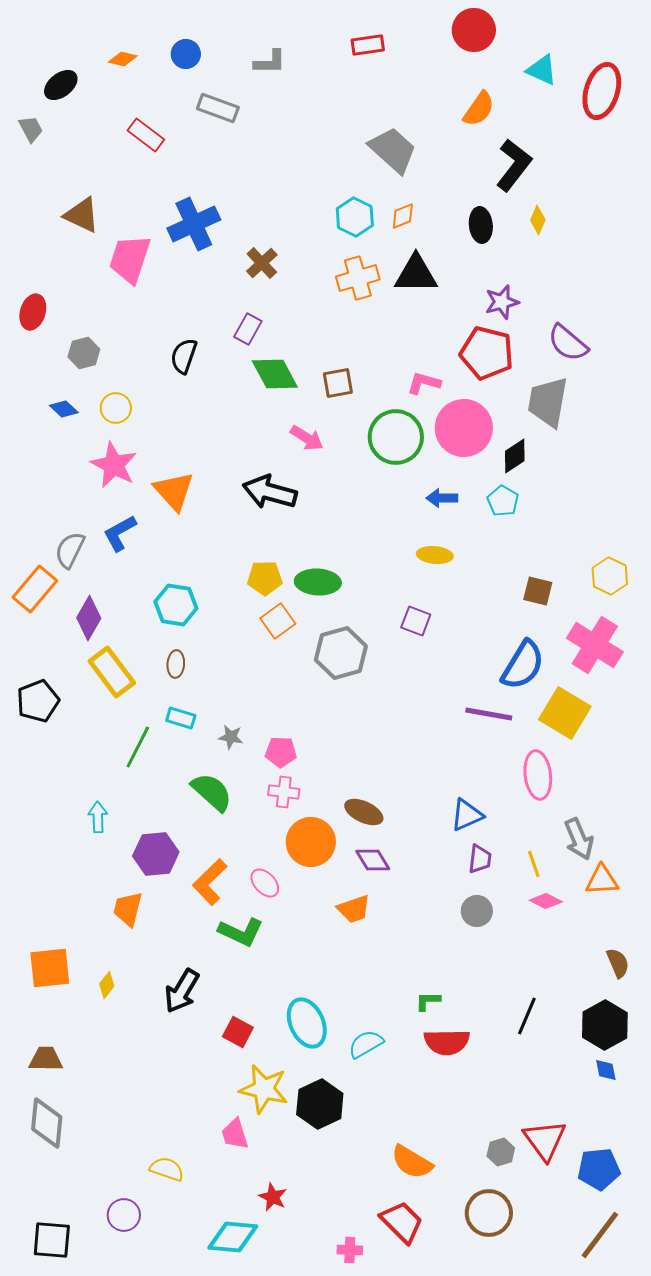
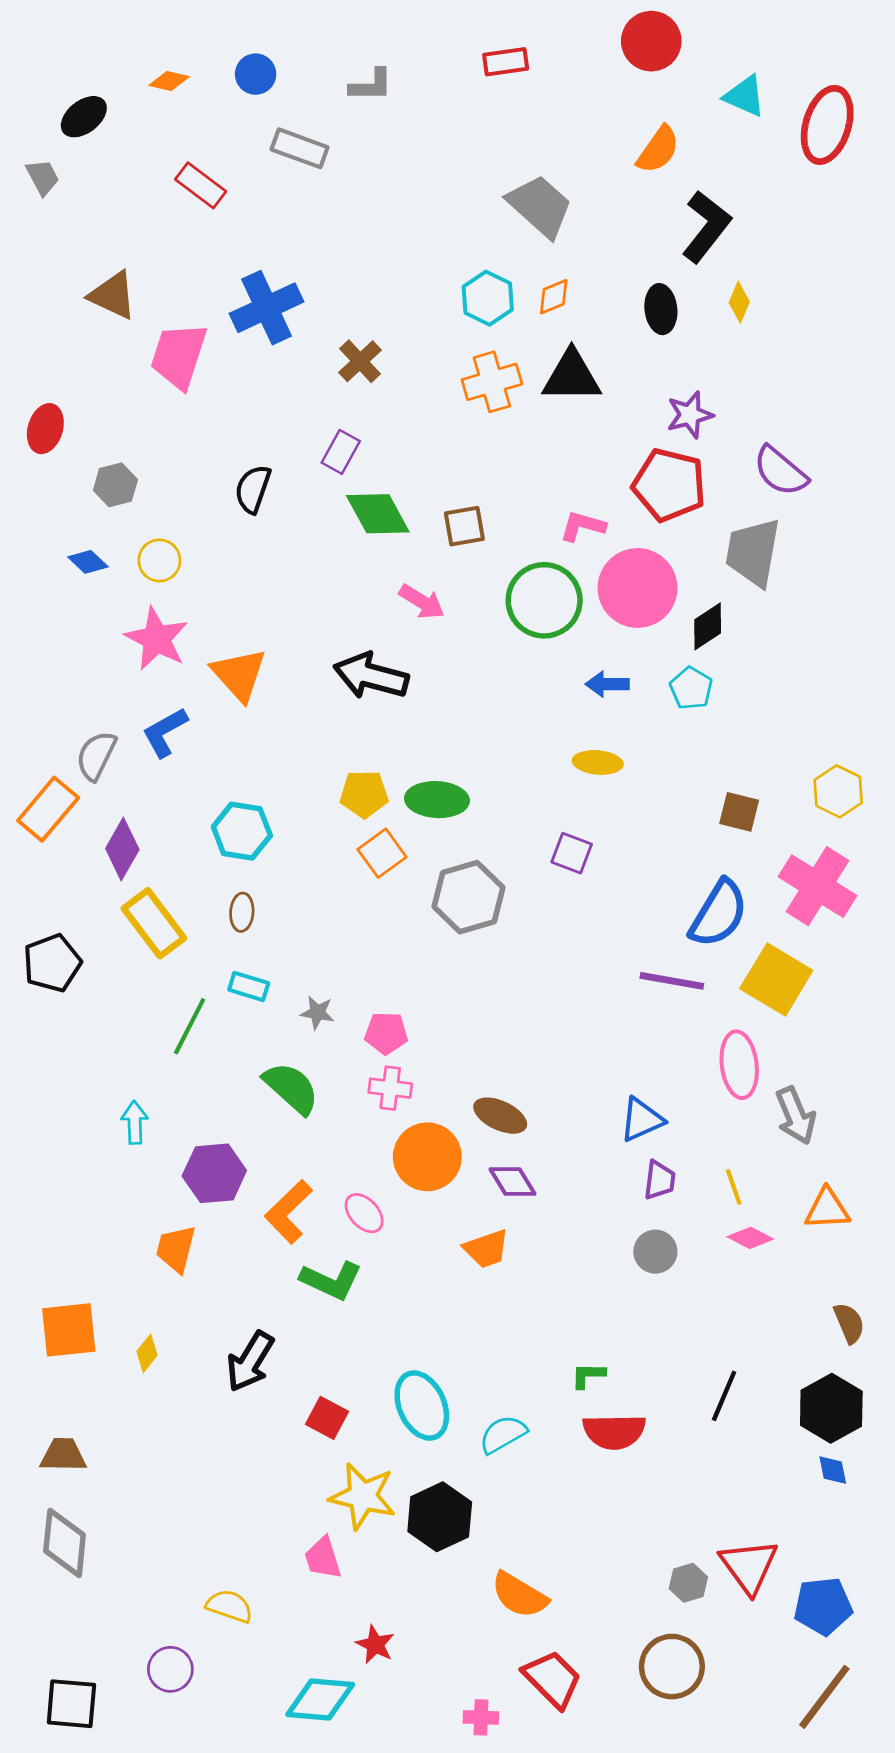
gray arrow: (579, 839) -> (796, 1116), moved
orange semicircle: (412, 1162) -> (519, 1595), moved

